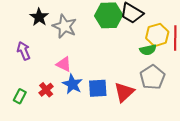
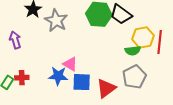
pink triangle: (64, 64) -> (70, 64), moved
blue star: (72, 84) -> (58, 76), turned -30
red cross: (46, 90) -> (22, 78), moved, turned 32

